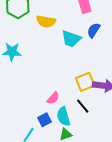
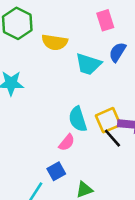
black line: (83, 106) -> (112, 138), moved
cyan semicircle: (63, 116) -> (78, 119), moved

